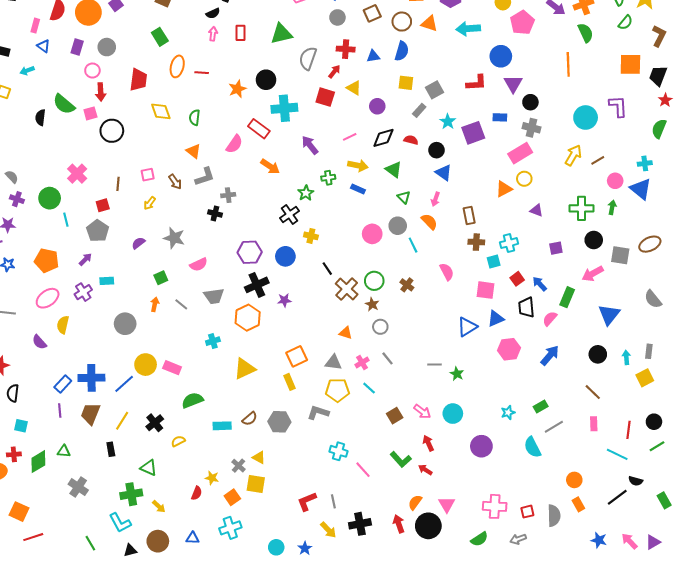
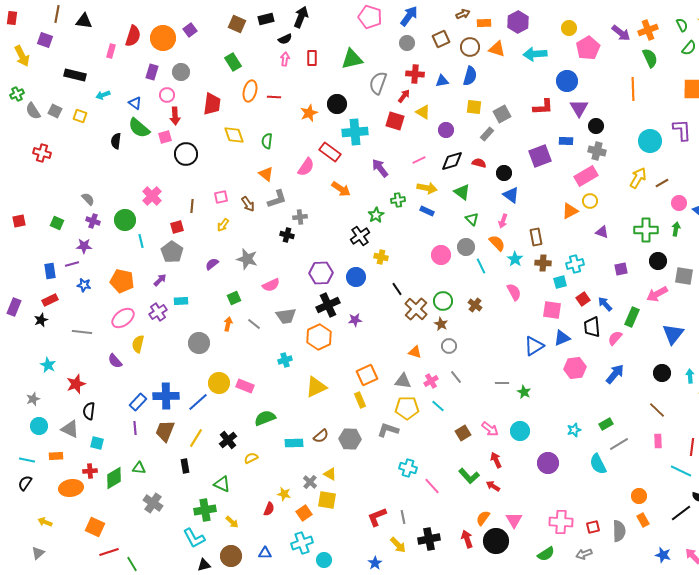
blue triangle: (43, 46) -> (135, 103), moved
cyan star: (448, 122) -> (515, 259), moved
green line: (90, 543) -> (132, 564), moved
cyan circle: (276, 547) -> (324, 560), moved

